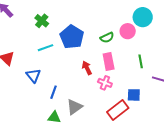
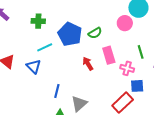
green cross: (42, 21) -> (38, 21), turned -32
green semicircle: (107, 38) -> (95, 33), moved
blue triangle: (33, 76) -> (34, 66), moved
pink cross: (105, 83) -> (127, 68), moved

